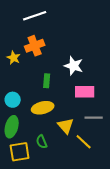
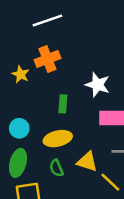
yellow triangle: (66, 126) -> (87, 162), turned -30
green semicircle: (42, 142) -> (56, 168), moved

